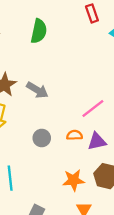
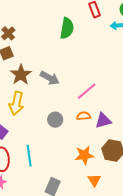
green semicircle: (39, 31) -> (67, 28), moved
pink line: (93, 108) -> (87, 91), moved

